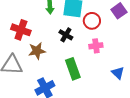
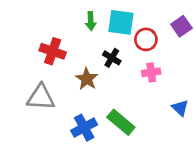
brown star: (37, 51) -> (87, 79), moved, turned -30
green rectangle: (73, 69) -> (121, 122), moved, turned -30

